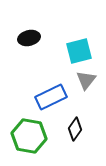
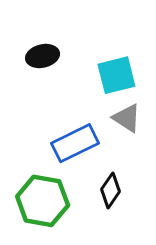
gray triangle: (86, 80) -> (127, 118), turned -35

